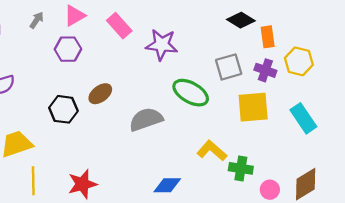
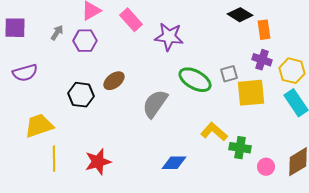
gray arrow: (37, 20) -> (57, 33), moved
yellow hexagon: (299, 61) -> (292, 71), moved
gray square: (229, 67) -> (229, 74), moved, size x0.7
gray semicircle: (146, 119) -> (155, 104), turned -36

